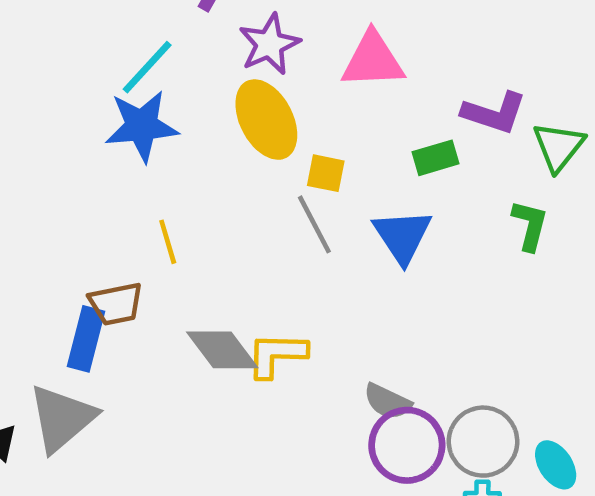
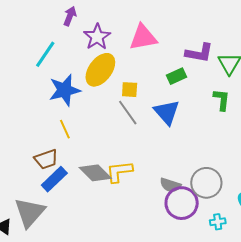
yellow ellipse: (266, 120) -> (100, 70), turned 72
blue star: (142, 126) -> (65, 90), moved
blue rectangle: (86, 339) -> (54, 179), moved, turned 40
gray circle: (483, 442) -> (206, 183), moved

